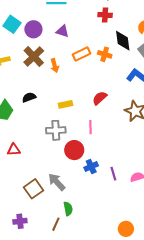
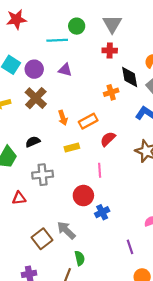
orange rectangle: (81, 54) -> (88, 121), moved
orange cross: (105, 54) -> (111, 92), turned -32
orange arrow: (55, 66) -> (63, 118), moved
gray cross: (56, 130) -> (43, 175), moved
purple line: (113, 174) -> (130, 247), moved

